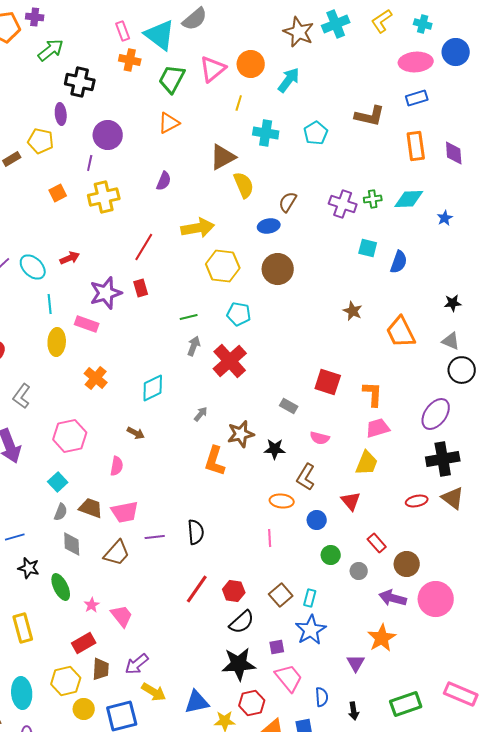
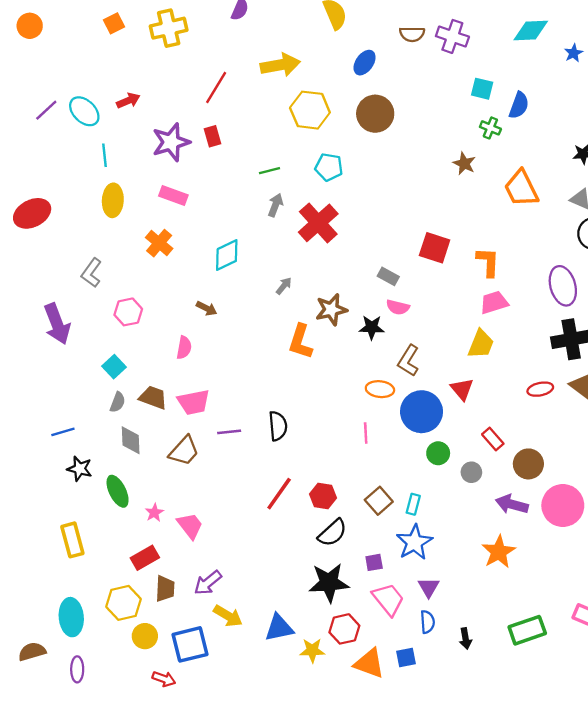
green cross: (373, 199) -> (490, 128), moved, turned 30
brown semicircle: (288, 202) -> (412, 34), moved, turned -120
blue ellipse: (269, 226) -> (365, 63), turned -45
pink rectangle: (87, 324) -> (173, 196), moved
gray L-shape: (22, 396) -> (91, 273), moved
purple ellipse: (436, 414) -> (563, 286), turned -52
pink hexagon: (70, 436) -> (128, 312), size x0.7
pink semicircle: (320, 438) -> (398, 307), moved
blue circle: (317, 520) -> (422, 412), size x1.8
purple triangle: (356, 663) -> (429, 587), moved

